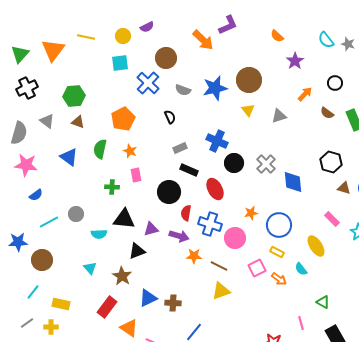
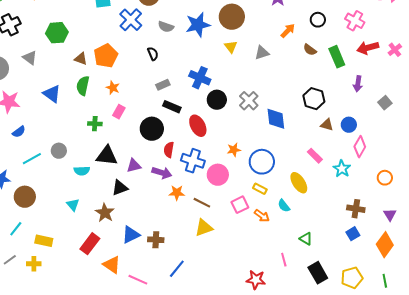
brown triangle: (78, 122) -> (81, 59), moved
pink rectangle: (136, 175) -> (119, 112), turned 40

